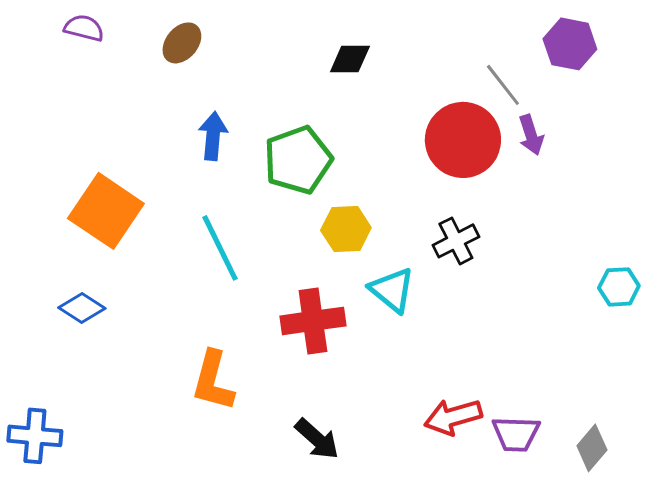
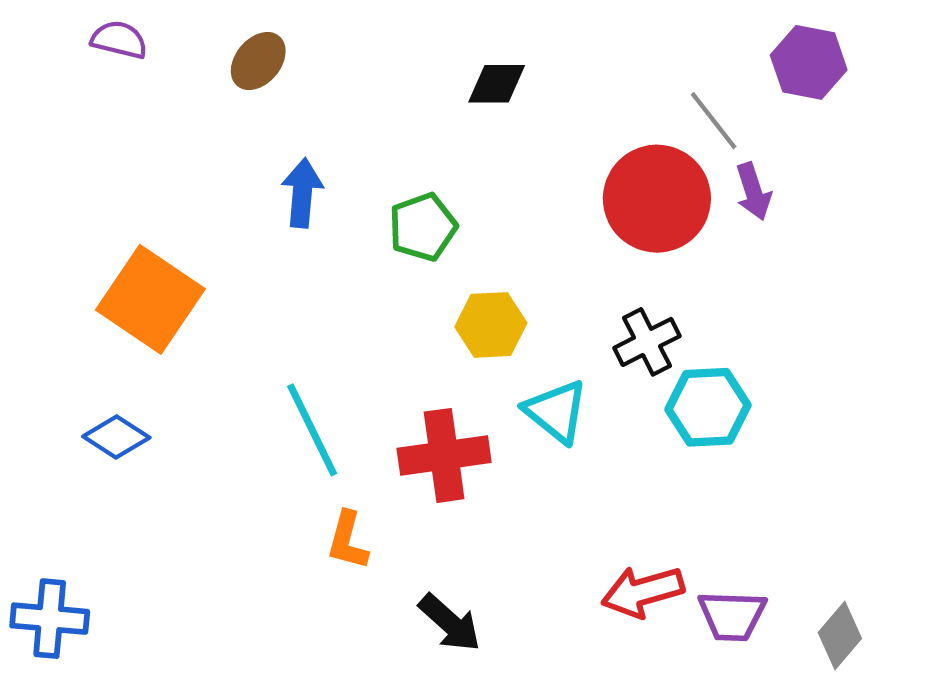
green pentagon: (298, 160) -> (423, 227), size x0.7
cyan line: (220, 248) -> (312, 430), moved
cyan hexagon: (619, 287) -> (708, 407), moved, size x1.4
orange L-shape: (213, 381) -> (348, 541), moved, size x0.7

